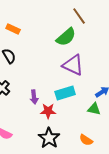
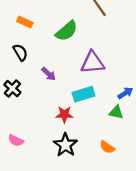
green semicircle: (66, 37) -> (67, 31), moved
purple triangle: (73, 65) -> (93, 63), turned -30
purple arrow: (34, 97) -> (49, 74), moved, turned -40

